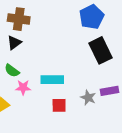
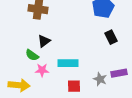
black triangle: (14, 43) -> (44, 41), moved
black rectangle: (101, 50) -> (111, 37), size x0.6

